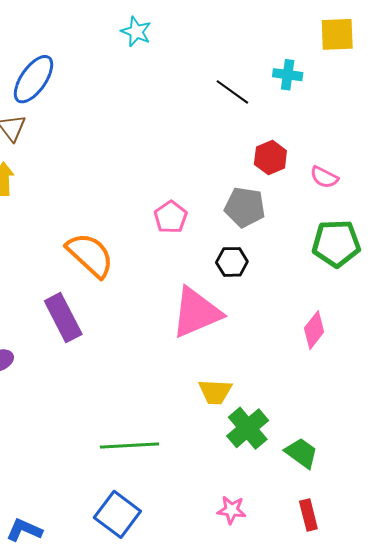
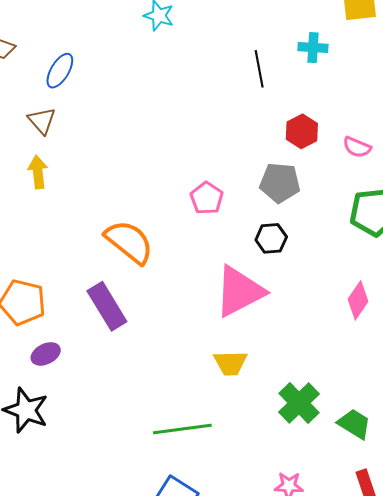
blue ellipse: (34, 79) -> (60, 71), size x0.7
black line: (232, 92) -> (259, 69), turned 48
yellow trapezoid: (215, 392) -> (231, 363), moved

